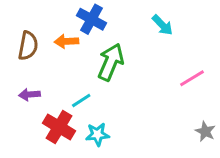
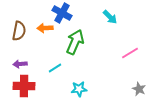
red cross: (59, 127) -> (24, 86), moved, turned -30
cyan star: (97, 134) -> (79, 89), moved

